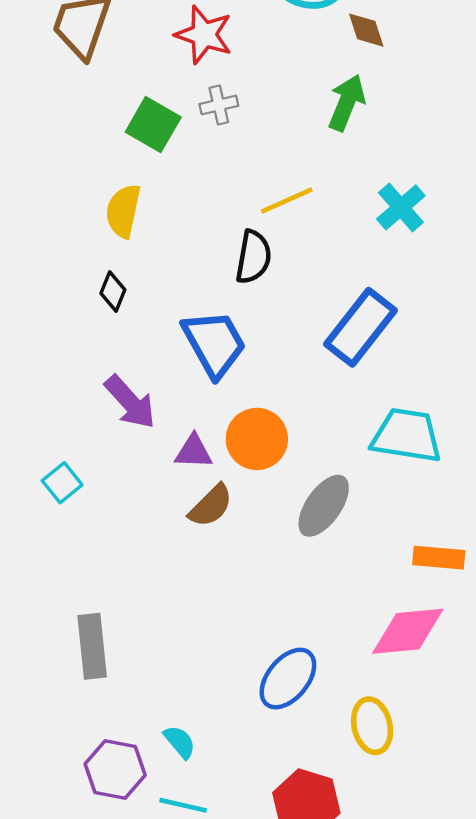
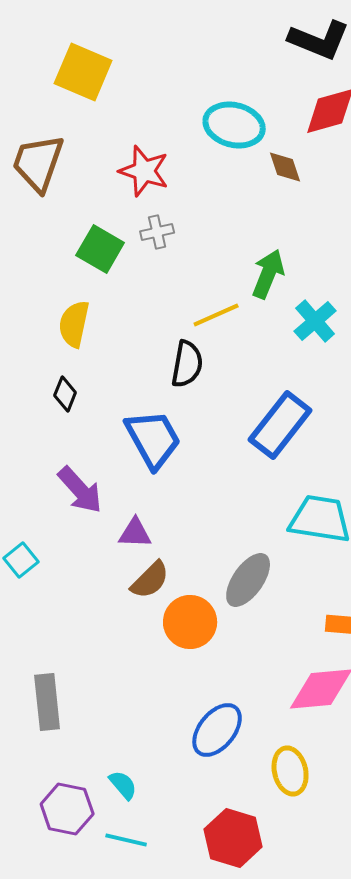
green arrow: (347, 103) -> (268, 274), moved
orange circle: (257, 439) -> (190, 622), moved

